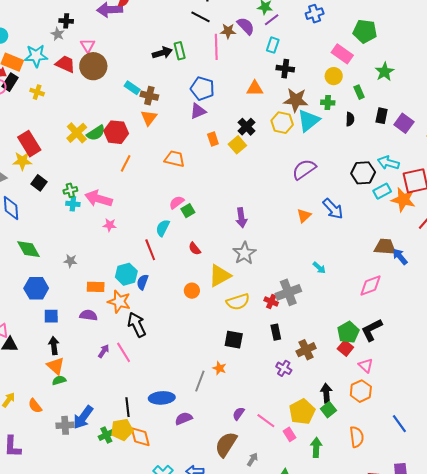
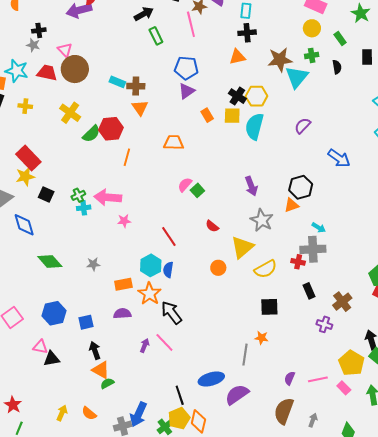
black arrow: (162, 53) -> (144, 14), moved
cyan star: (36, 56) -> (17, 71), turned 30
black cross: (285, 69) -> (247, 33), moved
yellow hexagon: (282, 123) -> (256, 96), moved
yellow cross: (77, 133) -> (70, 113), moved
yellow square: (237, 145) -> (232, 116), turned -36
purple semicircle: (304, 169) -> (303, 126), size x0.7
black hexagon: (363, 173) -> (301, 187), moved
orange triangle: (304, 216) -> (291, 205), moved, turned 35
cyan semicircle: (163, 228) -> (254, 126), moved, size x1.5
cyan arrow: (319, 268) -> (319, 228), moved
blue hexagon: (36, 288) -> (54, 313), moved
gray cross: (288, 292) -> (313, 249), turned 30
orange star: (119, 302) -> (150, 294), turned 30
purple semicircle: (184, 418) -> (237, 395), size x1.4
pink line: (266, 421) -> (318, 379), turned -36
orange diamond: (140, 437) -> (198, 421), turned 40

